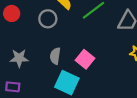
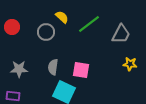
pink square: (85, 59) -> (81, 70), turned -30

